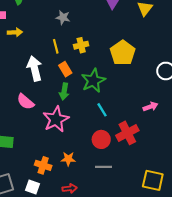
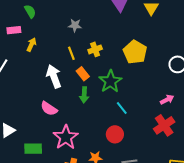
yellow arrow: (15, 32) -> (31, 45), turned -56
pink star: (56, 119) -> (66, 137), moved
red cross: (127, 133) -> (164, 125), moved
red circle: (101, 139) -> (115, 134), moved

